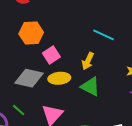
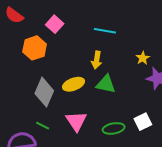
pink square: (51, 55) -> (55, 24), moved
gray diamond: (29, 78) -> (44, 92), turned -64

